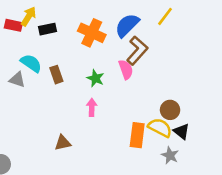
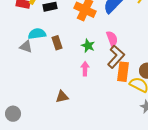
brown L-shape: (137, 51) -> (116, 57), moved
cyan semicircle: (31, 63) -> (37, 34), turned -42
orange rectangle: (137, 135) -> (123, 72), moved

